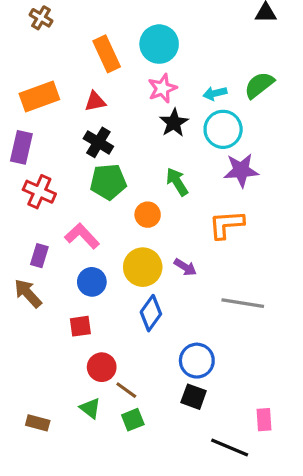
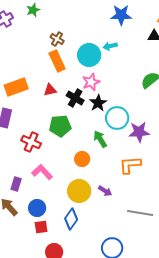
brown cross: (41, 18) -> (57, 39), moved
cyan arrow: (215, 93) -> (110, 46), moved
cyan circle: (223, 129) -> (117, 118), moved
black cross: (98, 142) -> (75, 98), moved
green pentagon: (108, 182) -> (60, 126), moved
red cross: (39, 192) -> (31, 142), moved
blue circle: (92, 282) -> (37, 208), moved
blue diamond: (151, 313) -> (71, 219), moved

